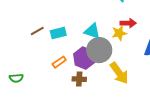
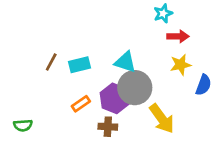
red arrow: (128, 23) -> (178, 36), moved
brown line: (37, 31) -> (51, 62), turned -32
yellow star: (119, 33) -> (181, 65), moved

